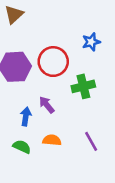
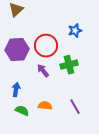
purple arrow: (47, 105) -> (43, 71), moved
blue arrow: (26, 117) -> (16, 90), moved

